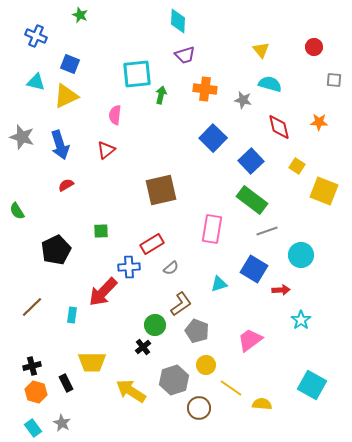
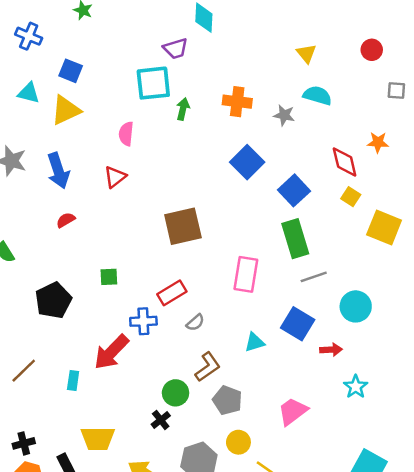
purple trapezoid: (185, 55) -> (176, 49), moved
red diamond: (279, 127) -> (345, 162), moved
green rectangle: (252, 200) -> (295, 239), turned 36

